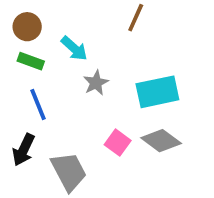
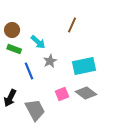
blue line: (38, 105) -> (29, 71), moved
pink square: (118, 143) -> (62, 94), turned 32

